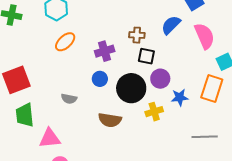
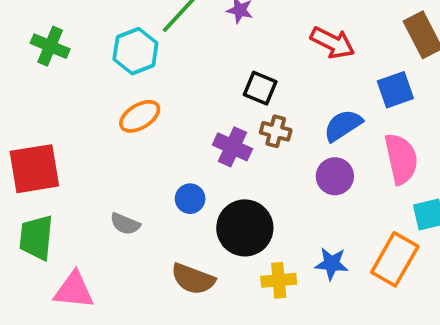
purple cross: (105, 51) -> (232, 147), moved, turned 30
black square: (146, 56) -> (260, 88), moved
purple circle: (160, 79) -> (335, 176), moved

